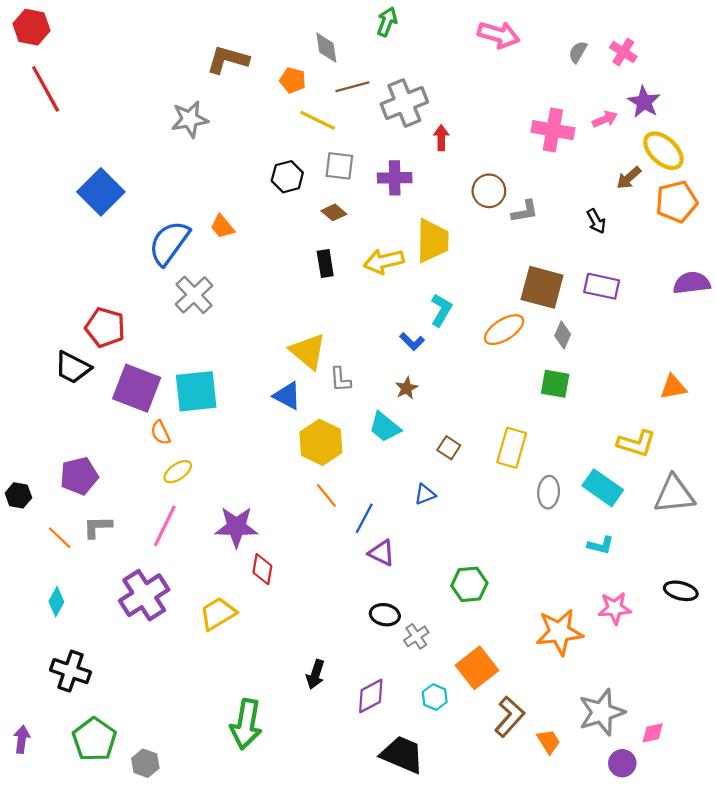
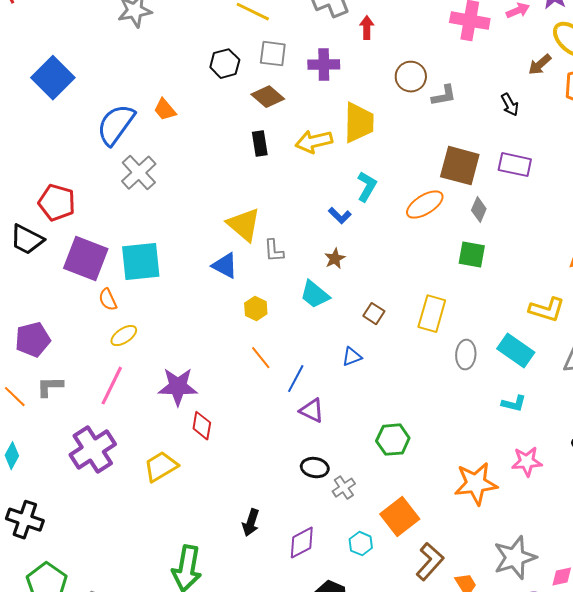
brown diamond: (334, 212) -> (268, 97), size x1.4
yellow hexagon: (321, 442) -> (256, 309), size x0.6

